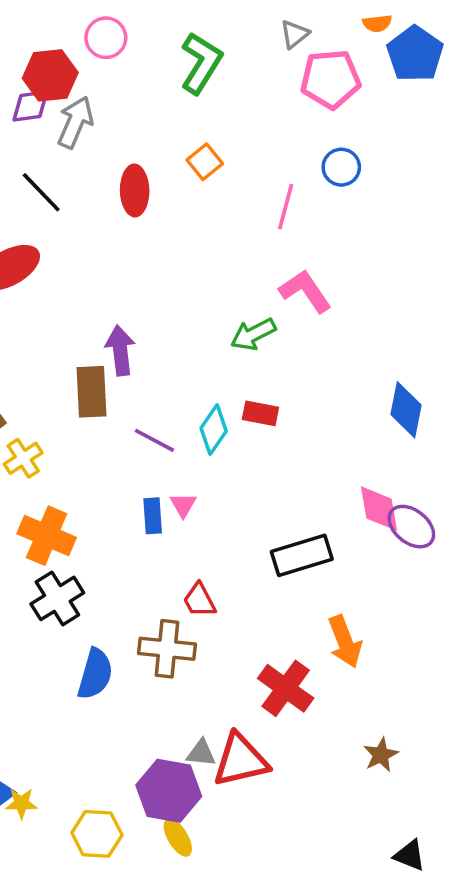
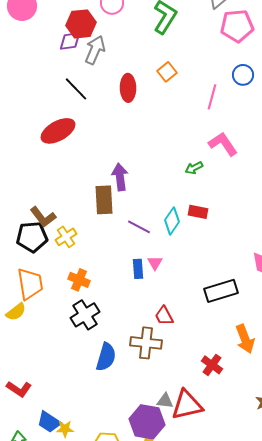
green arrow: (253, 334) -> (194, 168), size x0.7
orange cross: (47, 536) -> (79, 280), size x0.7
red cross: (286, 688) -> (212, 365), size x0.7

